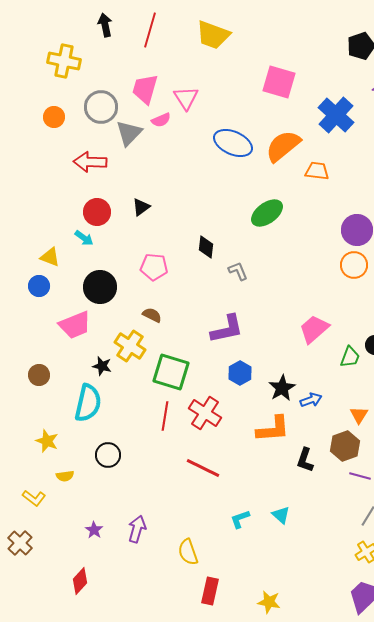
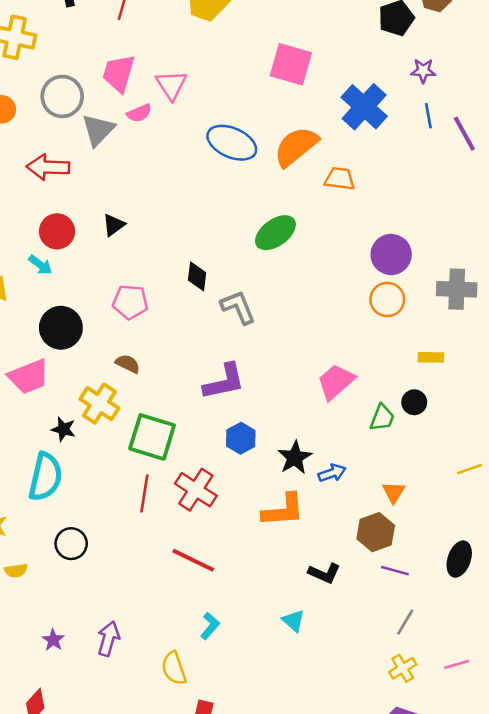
gray L-shape: (238, 271) -> (238, 307), size x1.4
black L-shape: (305, 460) -> (324, 573), moved, turned -85
cyan L-shape: (240, 519) -> (210, 626), moved, turned 150

